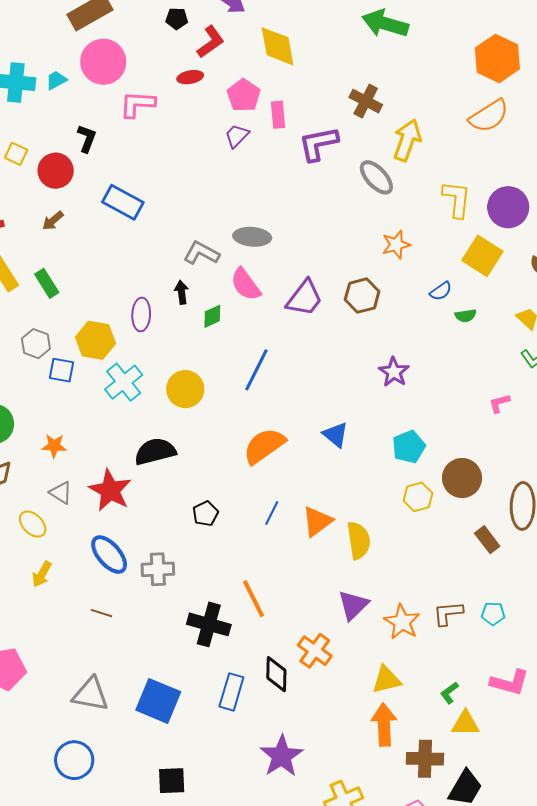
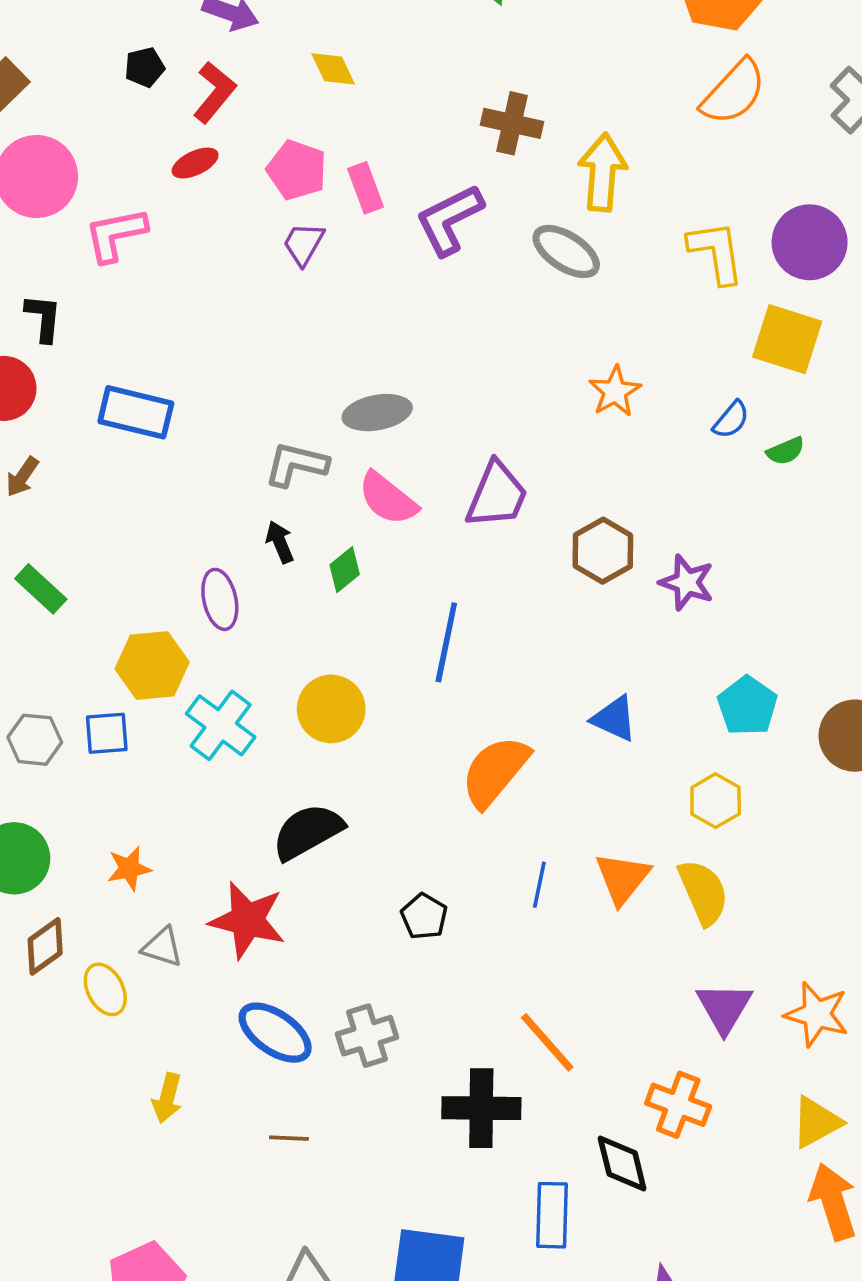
yellow diamond: (278, 46) -> (333, 69), size x0.6
orange star: (396, 245) -> (615, 391), moved
brown hexagon: (362, 296) -> (603, 551), moved
gray hexagon: (36, 344) -> (35, 740), moved
yellow hexagon: (418, 497) -> (716, 801), moved
yellow ellipse: (33, 524) -> (105, 989), moved, turned 32

